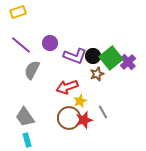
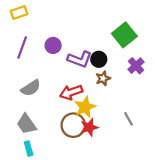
purple line: (21, 45) -> (22, 48), turned 70
green square: (111, 58) -> (124, 35), moved
gray semicircle: (32, 70) -> (31, 88), moved, turned -150
yellow star: (80, 101) -> (85, 107), size x1.5
gray line: (103, 112) -> (129, 119), moved

